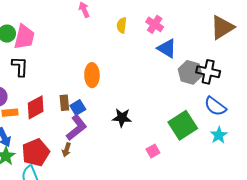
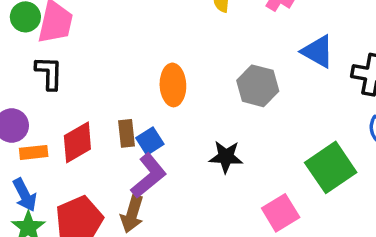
blue triangle: (167, 48) -> (318, 51), moved
gray hexagon: (190, 72) -> (258, 86), moved
brown arrow: (66, 150) -> (132, 214), size x1.5
pink square: (153, 151) -> (281, 213), size x1.5

